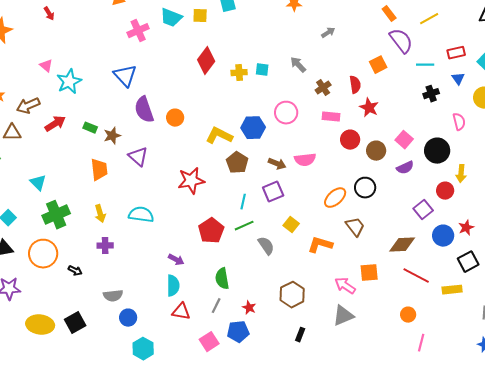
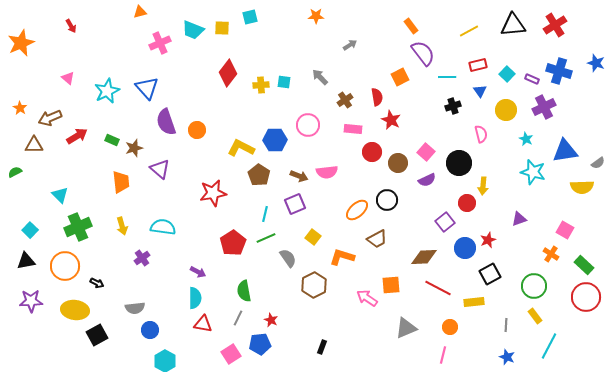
yellow line: (429, 19) -> (469, 31), moved
cyan star: (69, 82) -> (107, 91), moved
brown trapezoid: (355, 227) -> (377, 239), turned 100
purple cross: (105, 246) -> (142, 258), moved, turned -35
brown hexagon: (292, 295) -> (314, 285), moved
orange circle: (408, 315) -> (450, 327), moved
gray triangle: (343, 316) -> (406, 328), moved
yellow ellipse: (40, 325) -> (75, 310), moved

